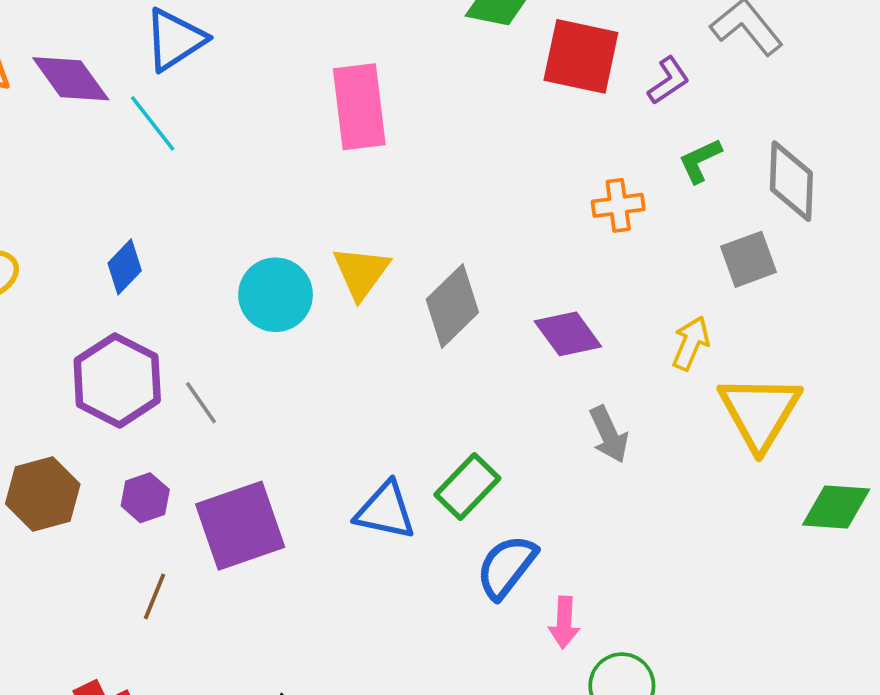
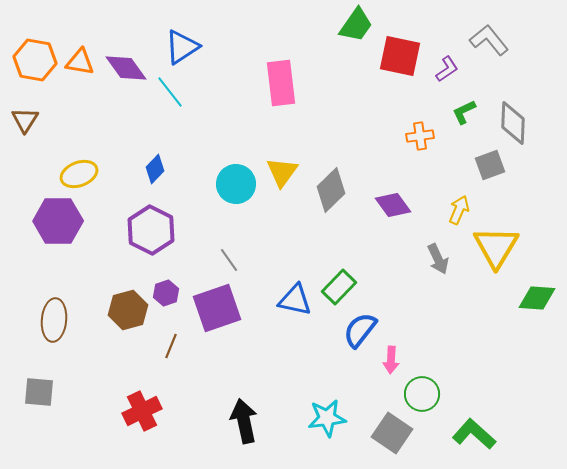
gray line: (201, 403) -> (229, 260), moved
gray arrow: (609, 434) -> (438, 259), moved
brown hexagon: (43, 494) -> (128, 310), moved

